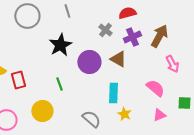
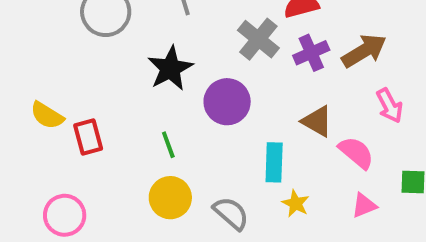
gray cross: (105, 30) -> (258, 39), size x1.5
brown arrow: (159, 36) -> (364, 51), turned 30
brown triangle: (118, 59) -> (317, 121), moved
yellow circle: (42, 111) -> (170, 198), moved

